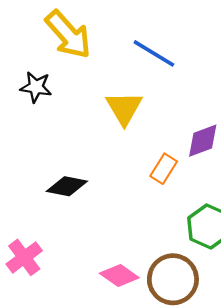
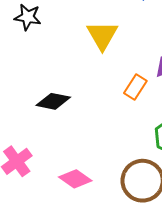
pink diamond: (119, 275) -> (75, 179), moved

